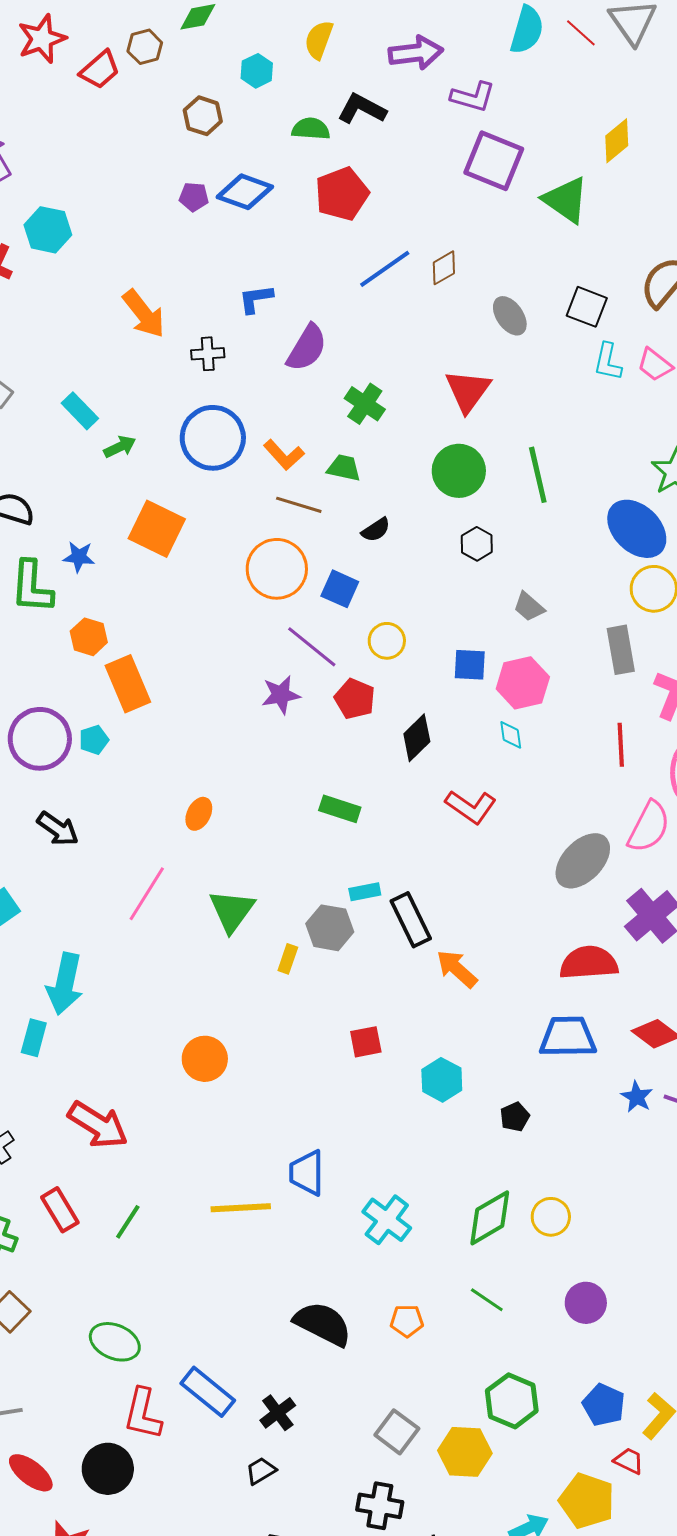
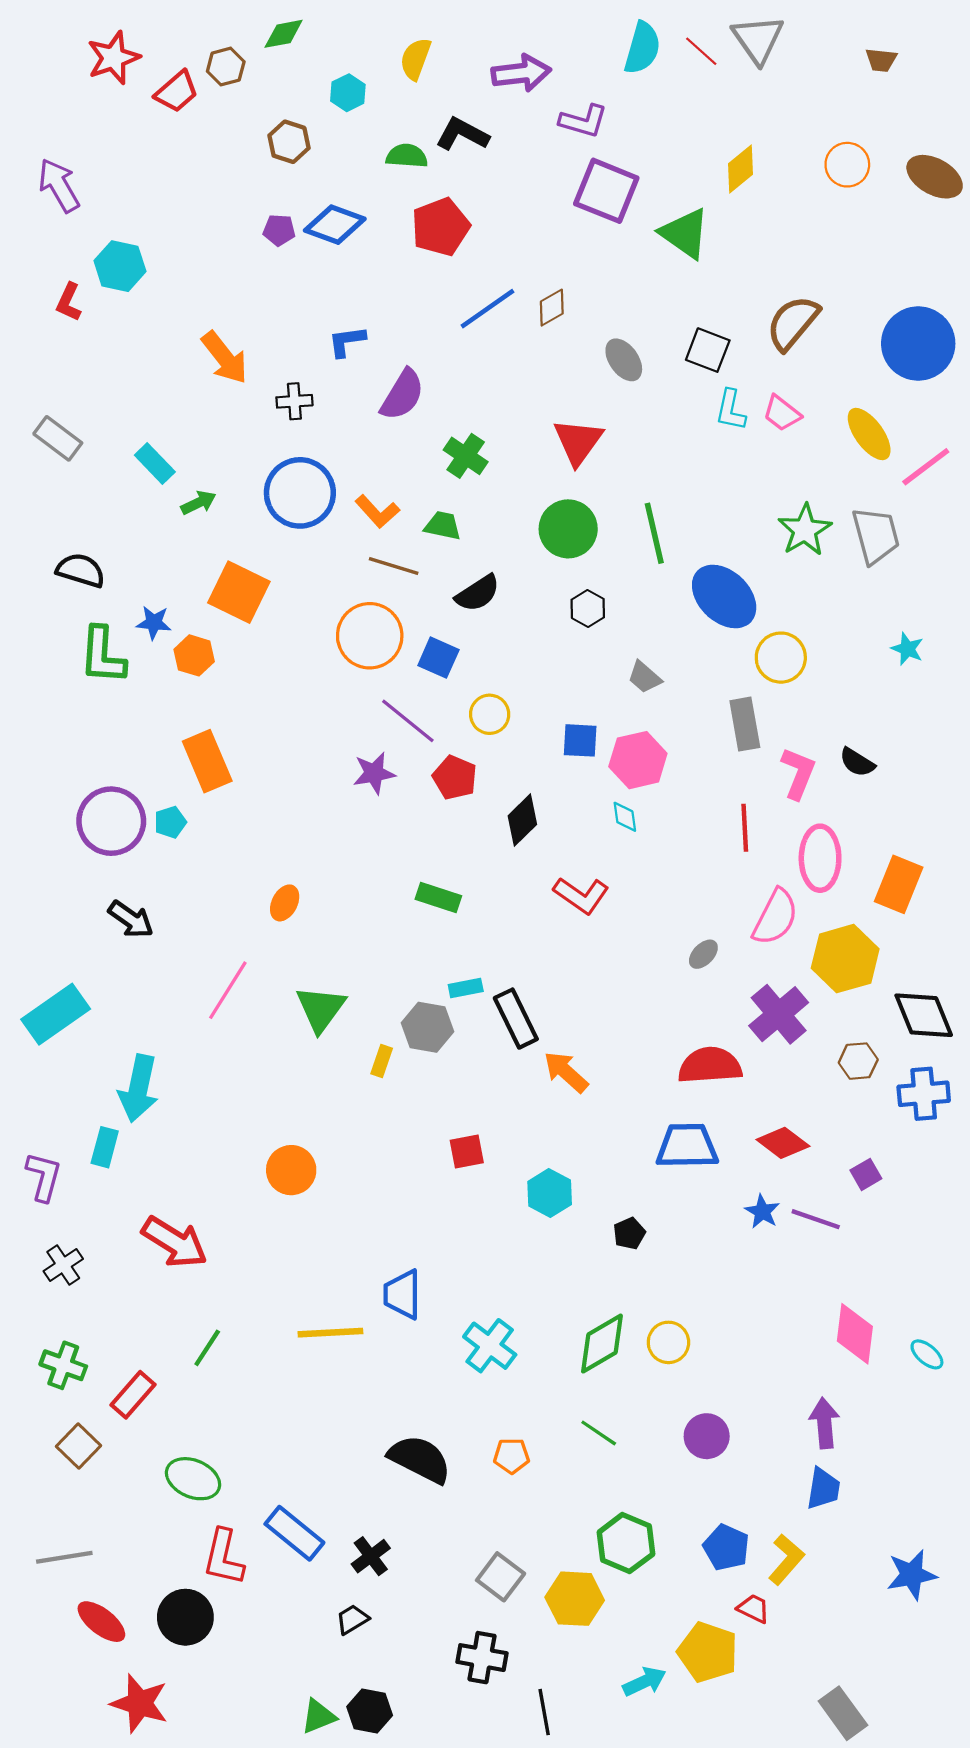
blue ellipse: (637, 529) -> (724, 597), moved
black semicircle: (376, 530) -> (478, 593), size x1.4
orange hexagon: (89, 637) -> (194, 655), moved
gray ellipse: (583, 861) -> (703, 954), size x0.5
red rectangle: (60, 1210) -> (133, 1395), moved, turned 72

